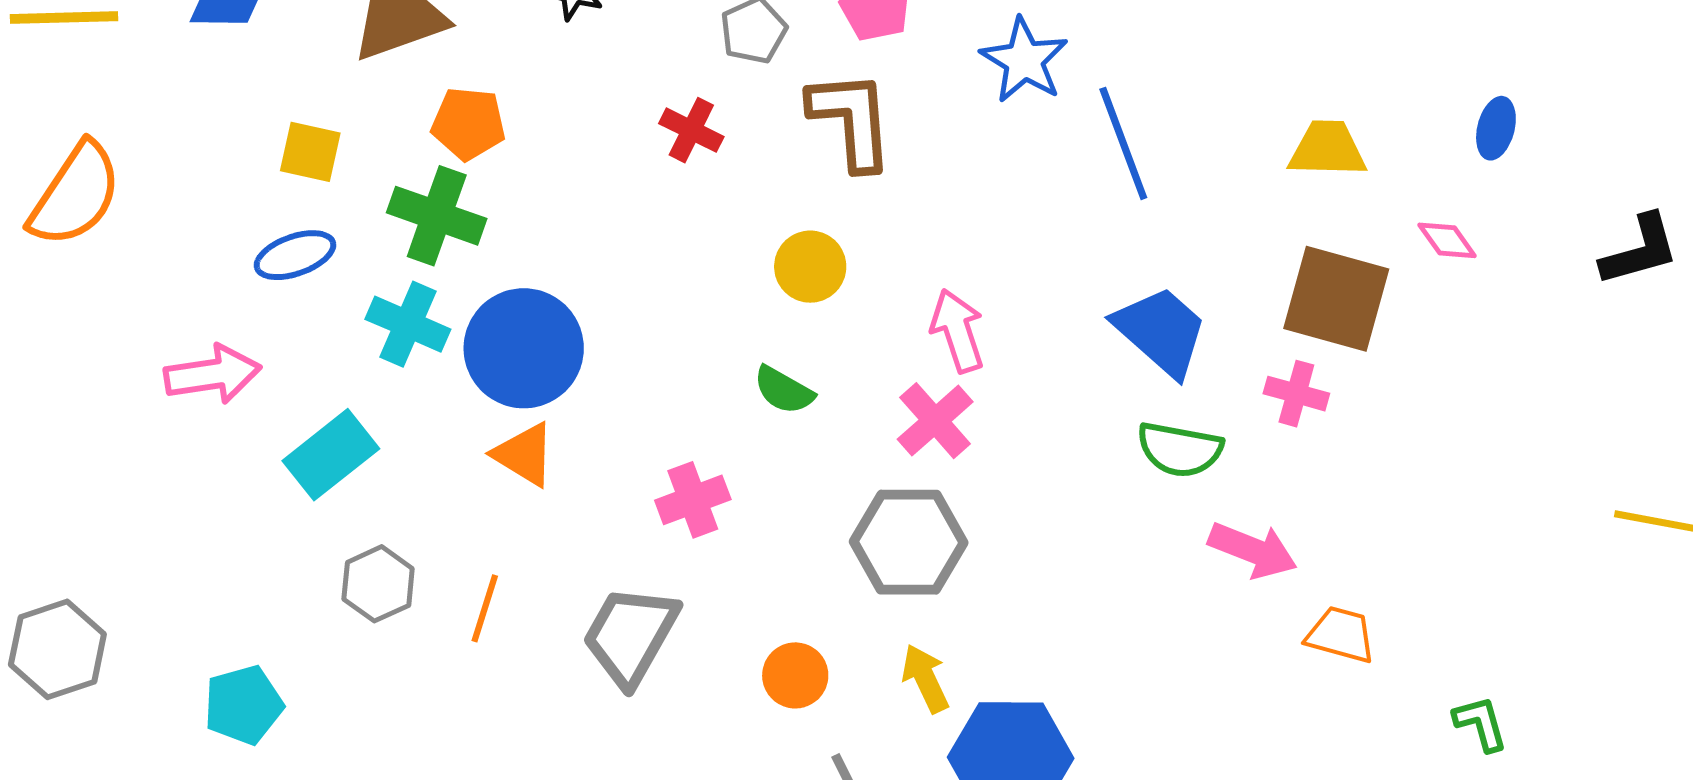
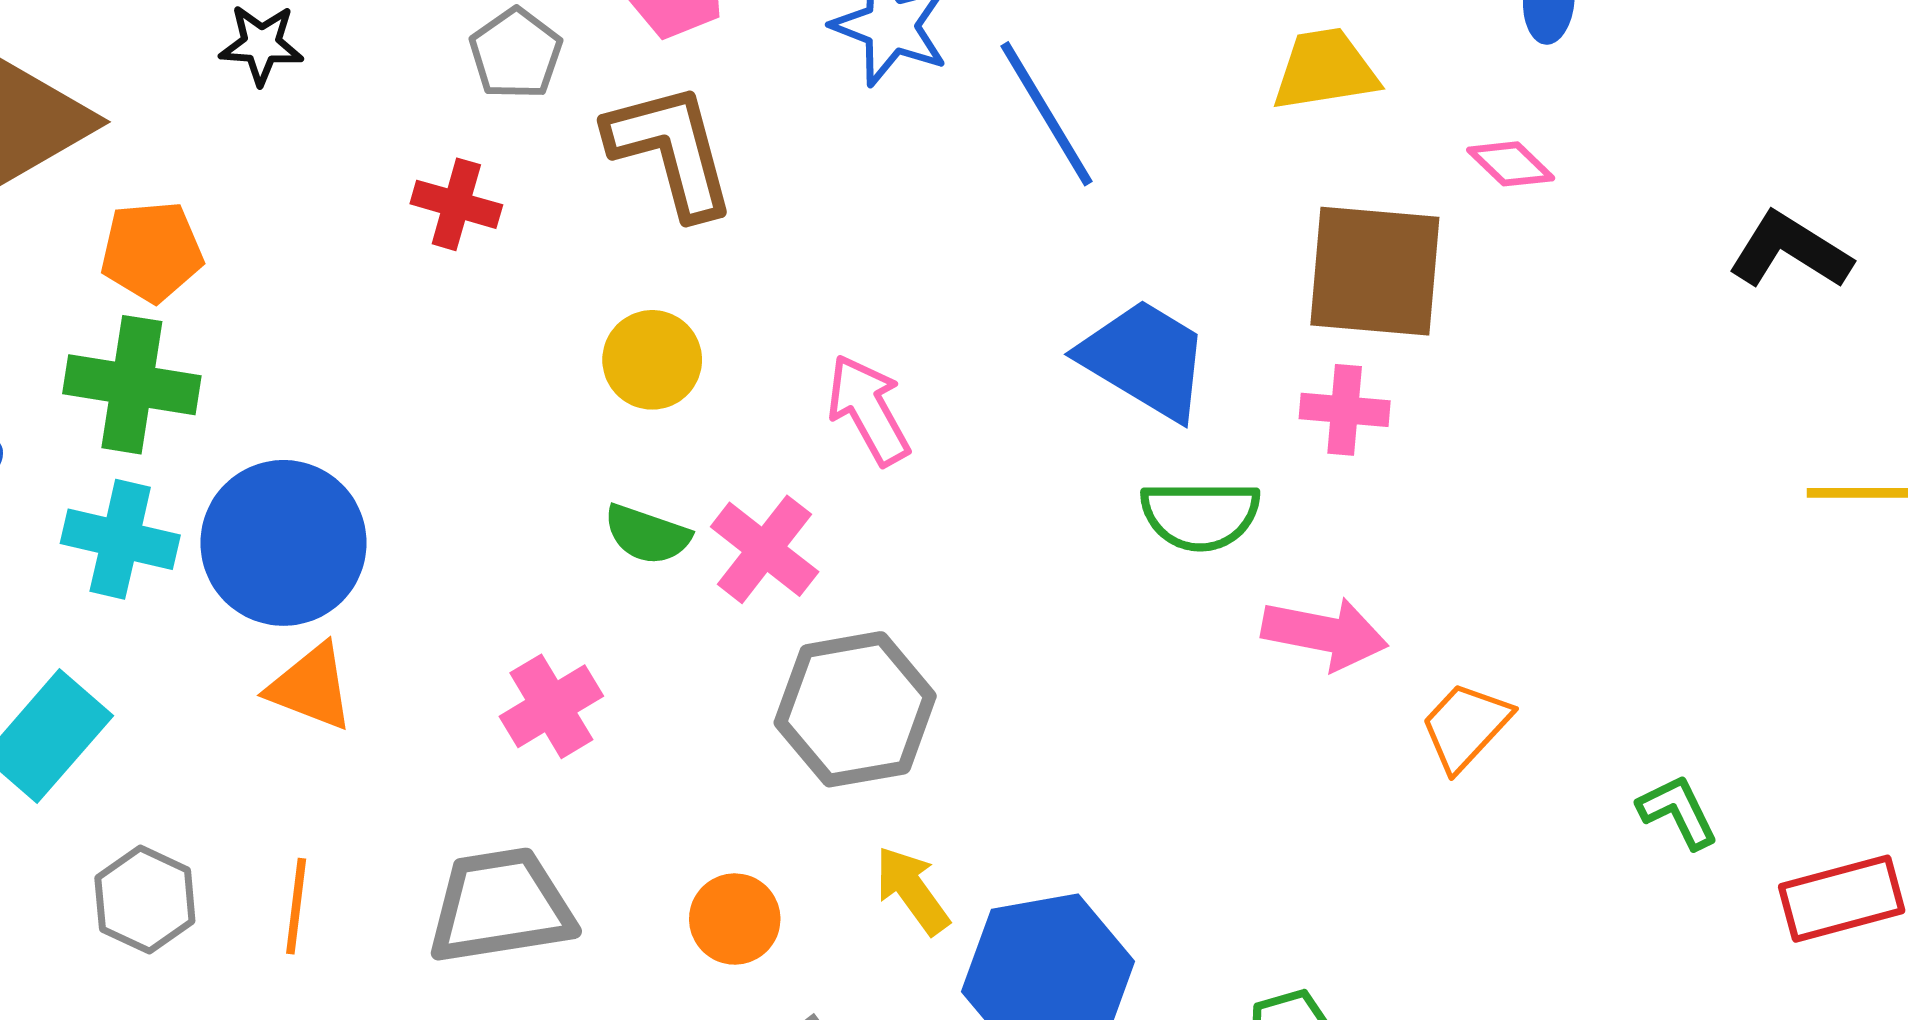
black L-shape: (1640, 250) -> (1790, 251), moved, turned -122
pink cross: (935, 421) -> (765, 549), moved
gray trapezoid: (630, 635) -> (501, 906), turned 62
orange trapezoid: (1341, 635) -> (1466, 726), turned -52

